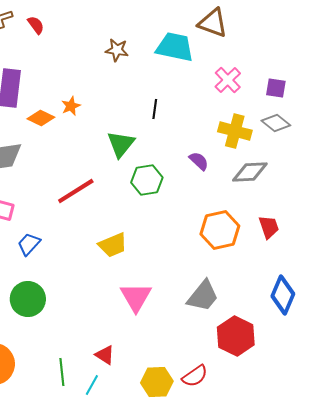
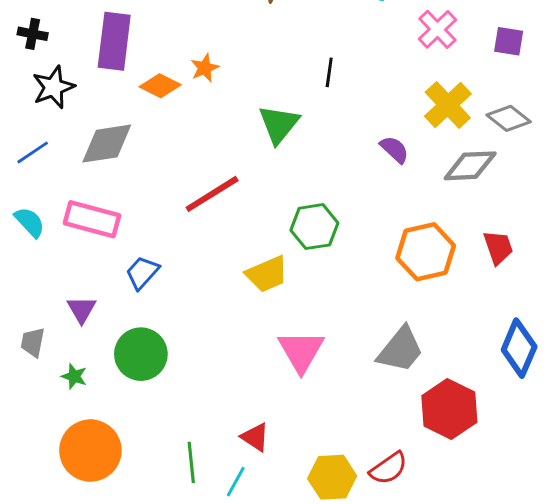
gray diamond: (276, 123) -> (509, 118), moved
yellow cross: (235, 131) -> (448, 105), turned 32
green hexagon: (147, 180) -> (314, 227), moved

